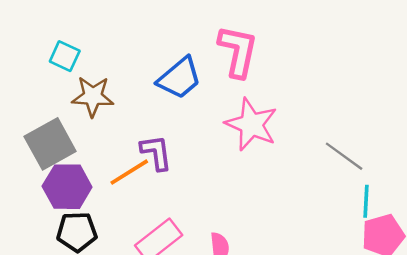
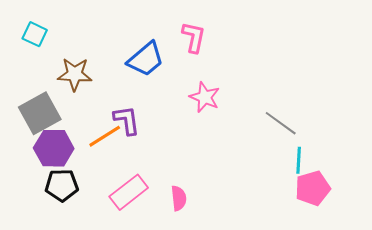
pink L-shape: (238, 51) -> (194, 37), size x0.7
cyan square: (65, 56) -> (35, 34), moved
pink star: (251, 124) -> (205, 97), size x0.7

